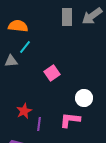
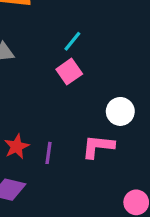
cyan line: (25, 47) -> (72, 41), moved
red star: (24, 111) -> (17, 147), moved

